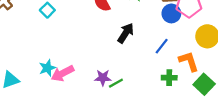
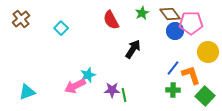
blue line: (162, 46) -> (173, 68), moved
cyan star: (47, 68) -> (88, 75), moved
green line: (116, 83) -> (124, 95), turned -72

